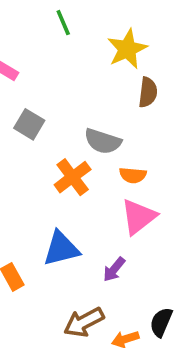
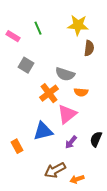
green line: (63, 23) -> (38, 28), moved
yellow star: (127, 49) -> (78, 25), turned 30
pink triangle: (138, 217) -> (67, 114), moved
black semicircle: (161, 322) -> (96, 139), moved

